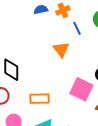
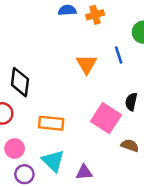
blue line: (77, 28) -> (119, 55), moved

